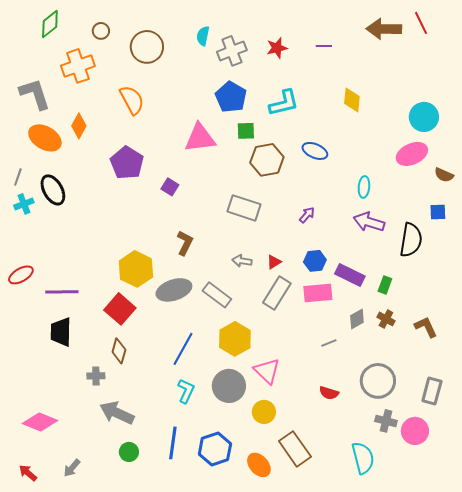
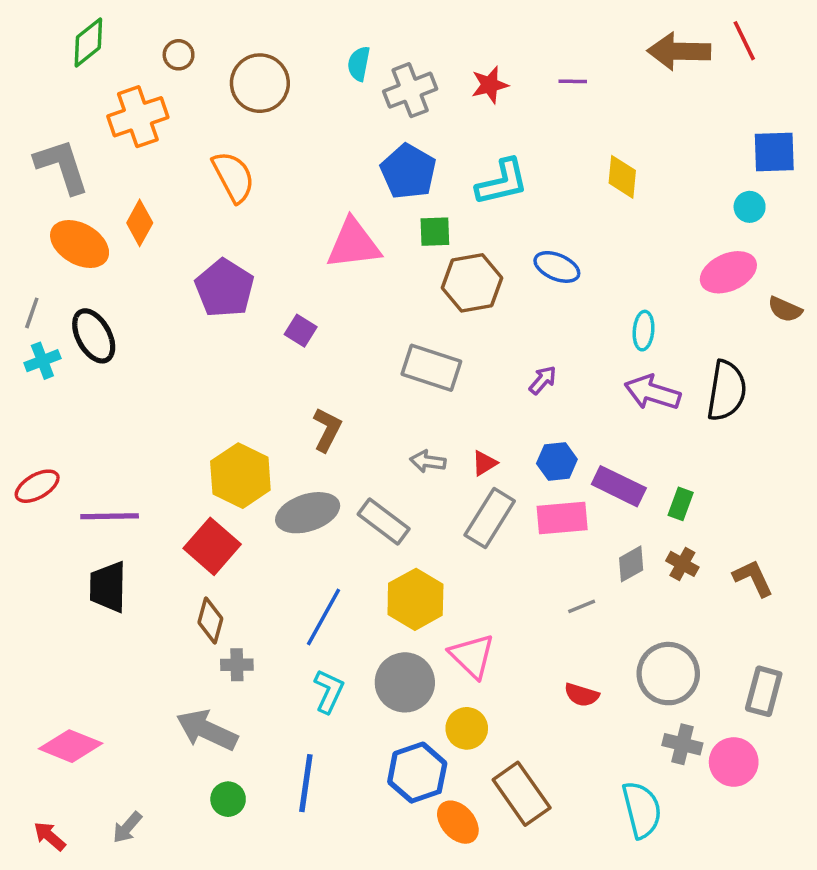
cyan circle: (424, 117) -> (750, 207), size x0.6
blue square: (438, 212) -> (774, 152), moved, size x1.5
black semicircle: (411, 240) -> (727, 391), moved
gray cross: (96, 376) -> (237, 665), moved
blue hexagon: (215, 449) -> (417, 773), moved

